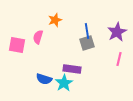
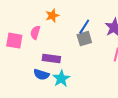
blue line: (87, 31) -> (84, 27), turned 42
purple rectangle: (72, 69) -> (51, 59), moved

